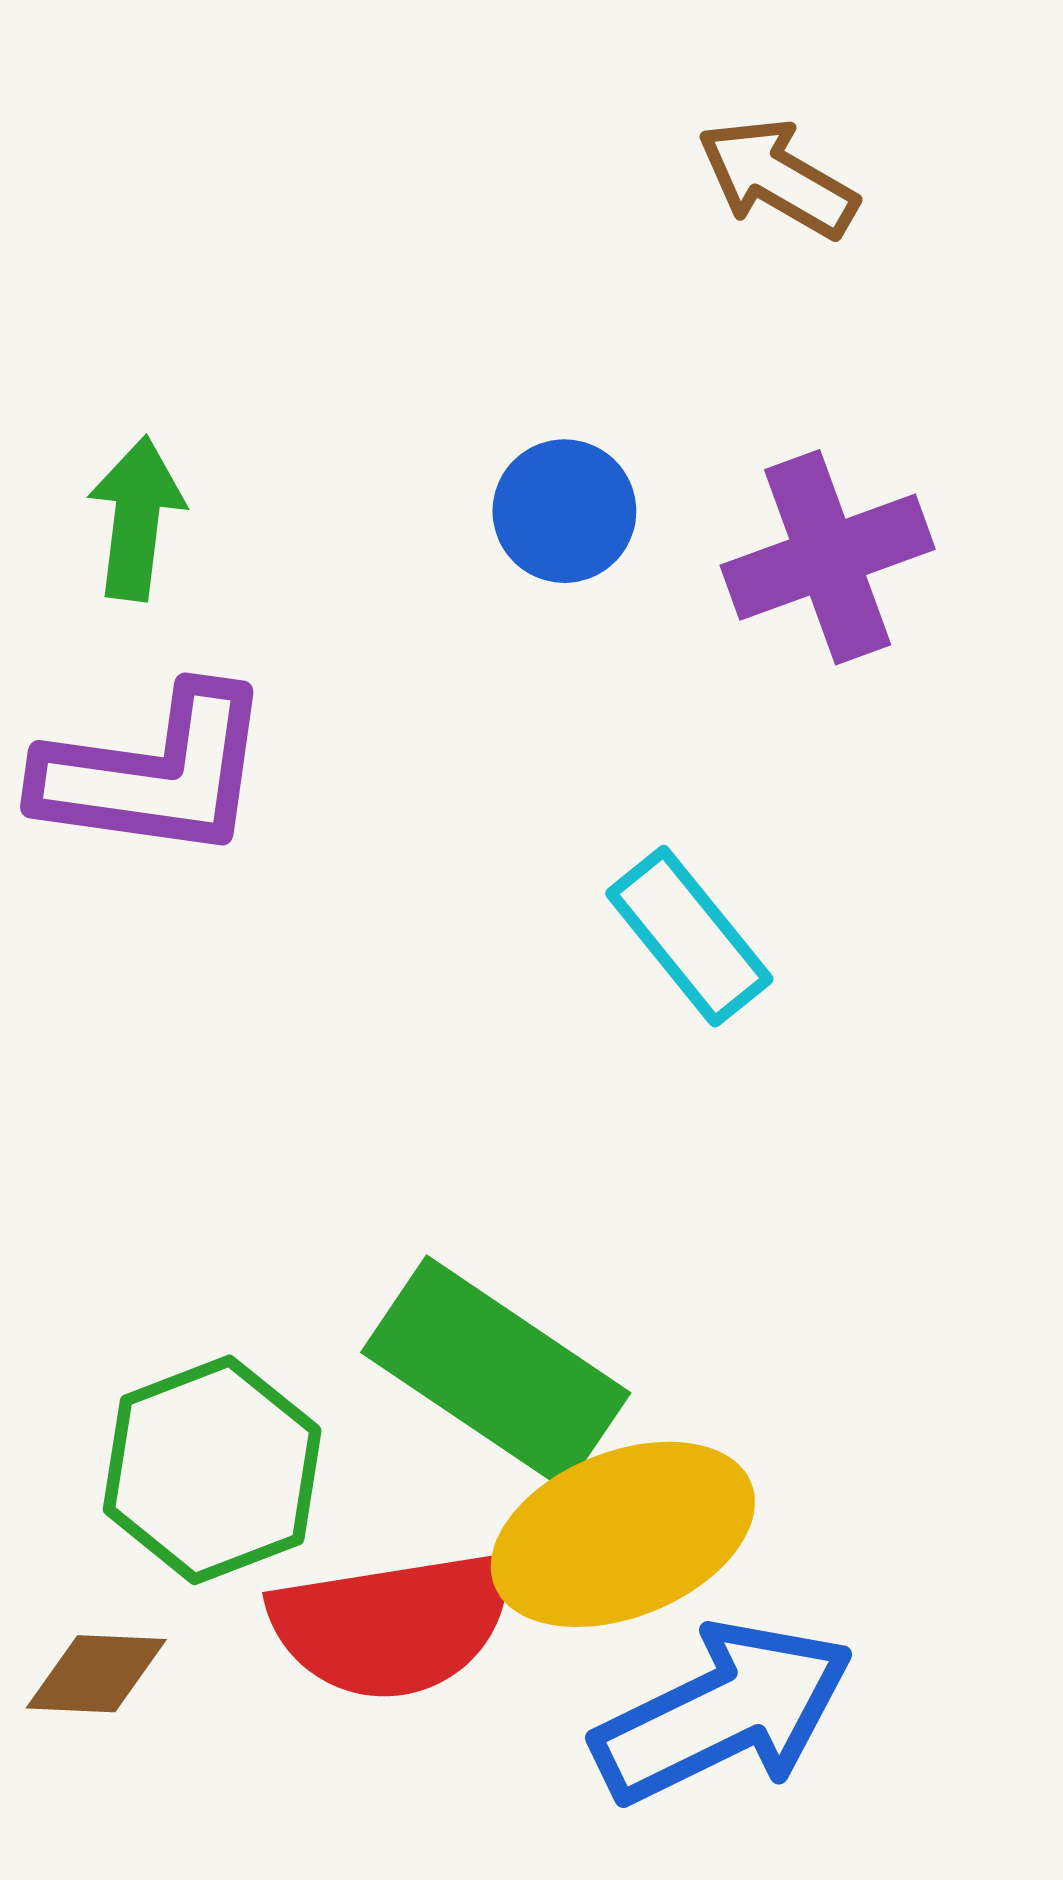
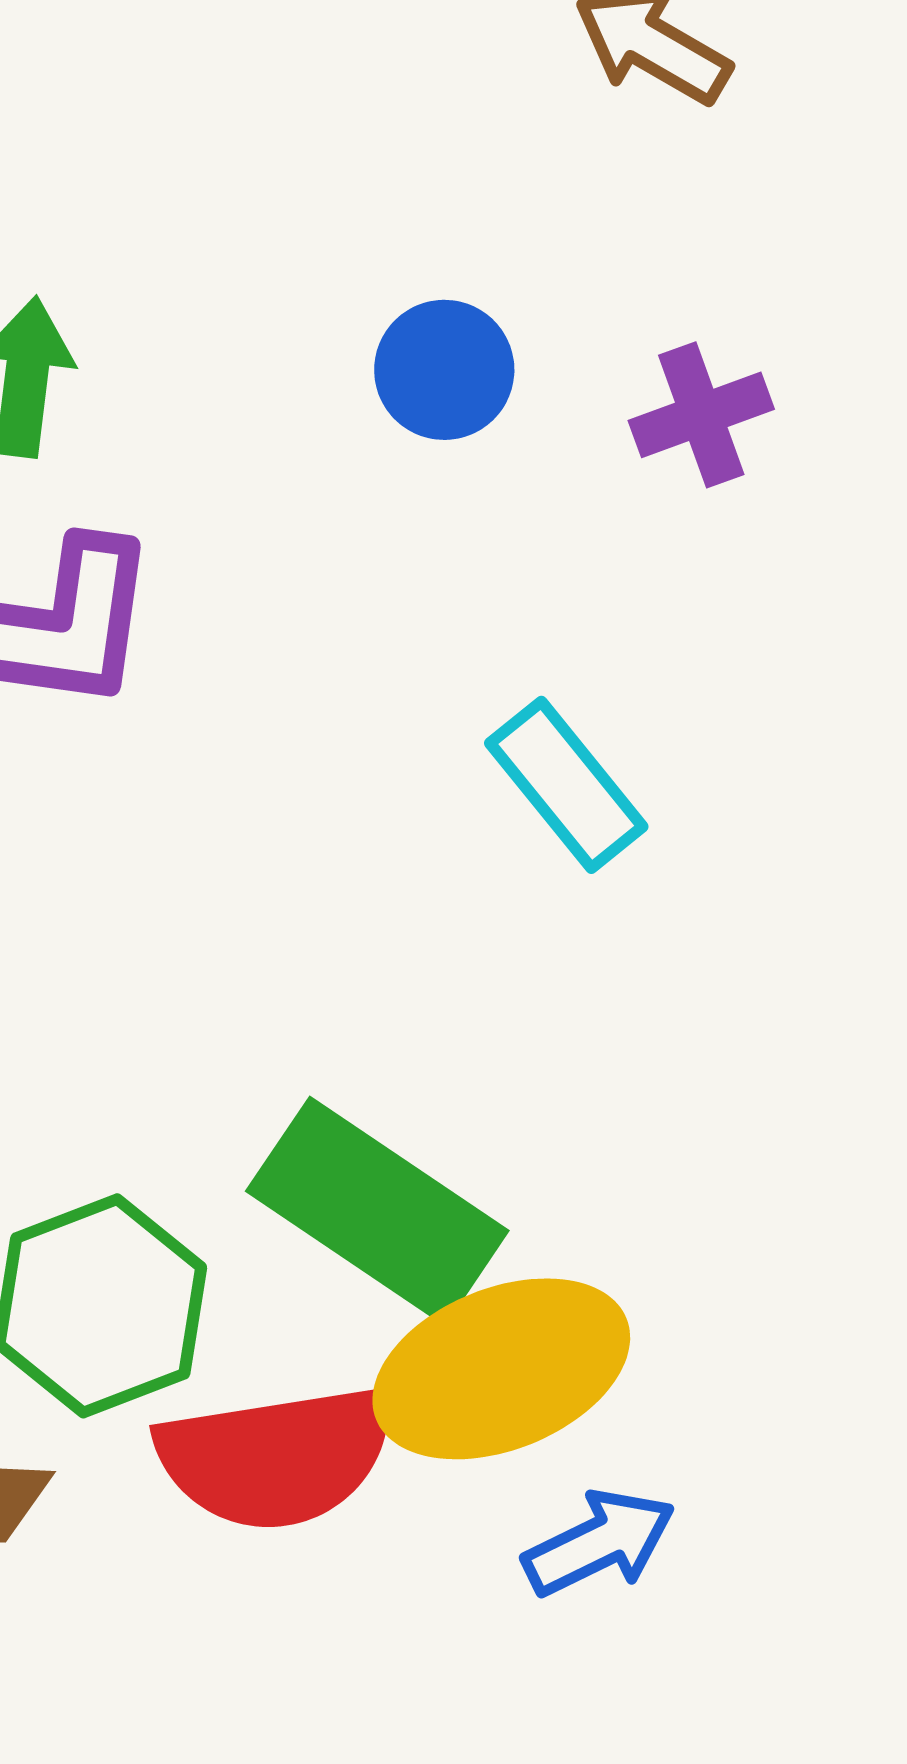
purple cross: (828, 557) -> (701, 415), size x0.7
blue arrow: (723, 1713) -> (599, 1543), size x0.6

